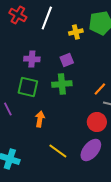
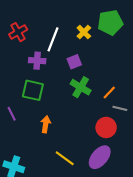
red cross: (18, 15) -> (18, 32), moved, turned 30
white line: (47, 18) -> (53, 39), moved
yellow cross: (76, 32) -> (84, 32), turned -32
green cross: (62, 84) -> (81, 87), moved, turned 36

